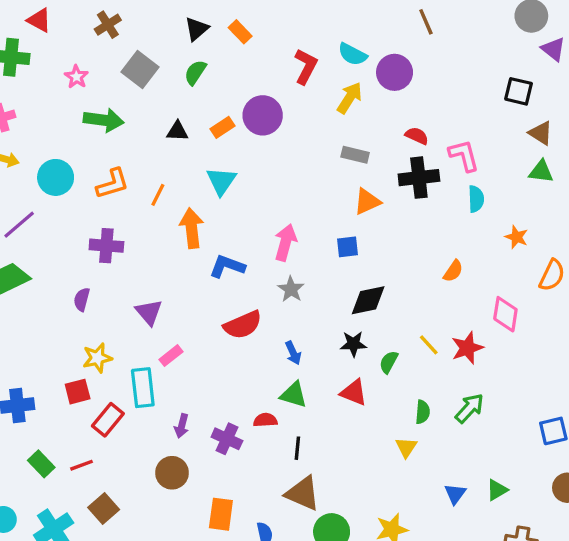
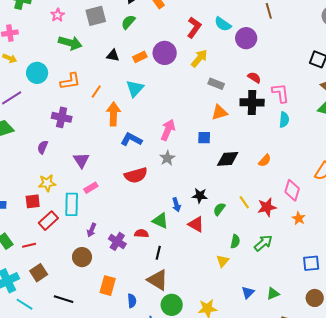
gray square: (140, 70) -> (96, 16), turned 30
yellow arrow: (350, 98) -> (199, 58), moved
orange star: (517, 237) -> (299, 218), moved
black diamond: (368, 300) -> (228, 159), moved
blue arrow: (293, 353) -> (176, 205), moved

